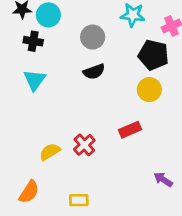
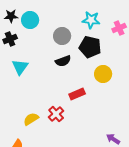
black cross: (33, 41) -> (10, 39), moved, turned -32
black pentagon: (153, 55) -> (90, 47), moved
red rectangle: (130, 130) -> (77, 94), moved

